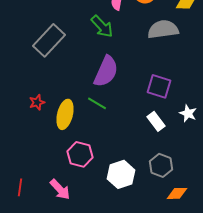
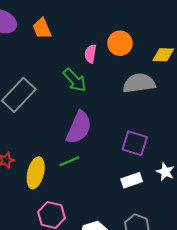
green line: (97, 103) -> (69, 161), turned -54
white rectangle: (156, 121) -> (132, 180), turned -72

